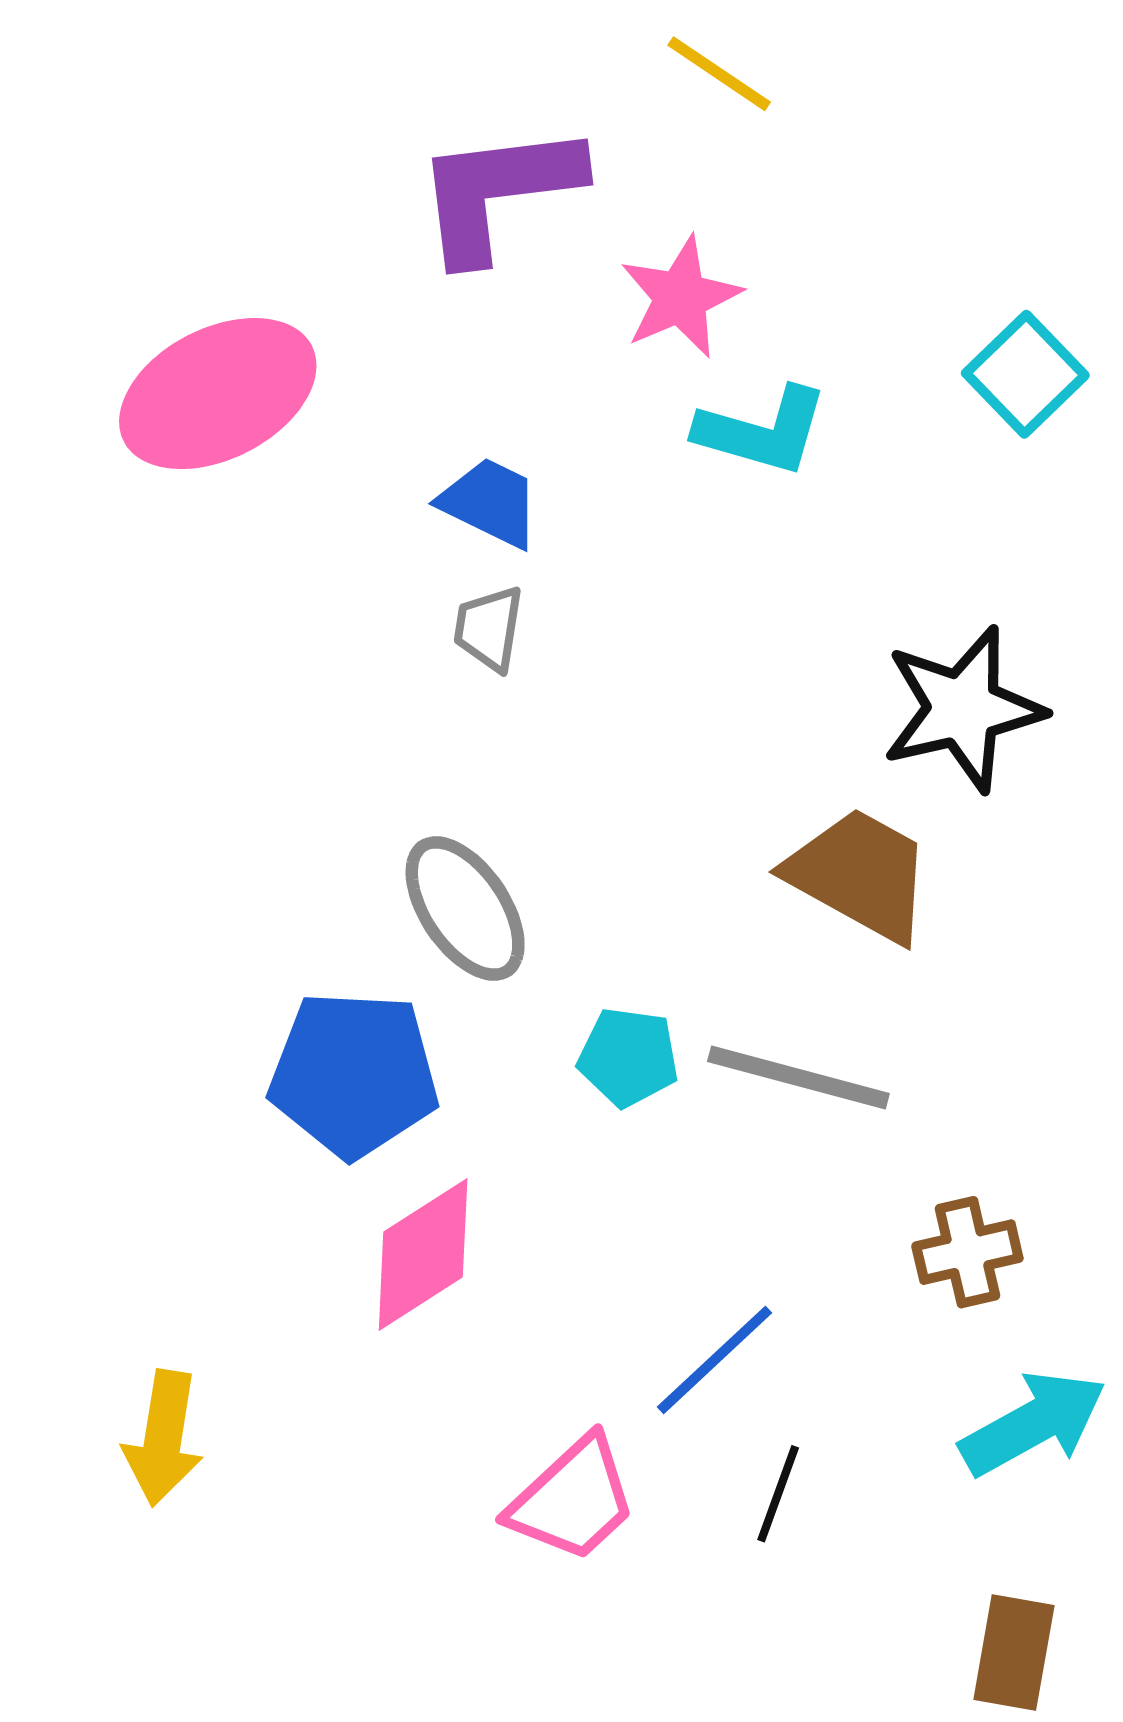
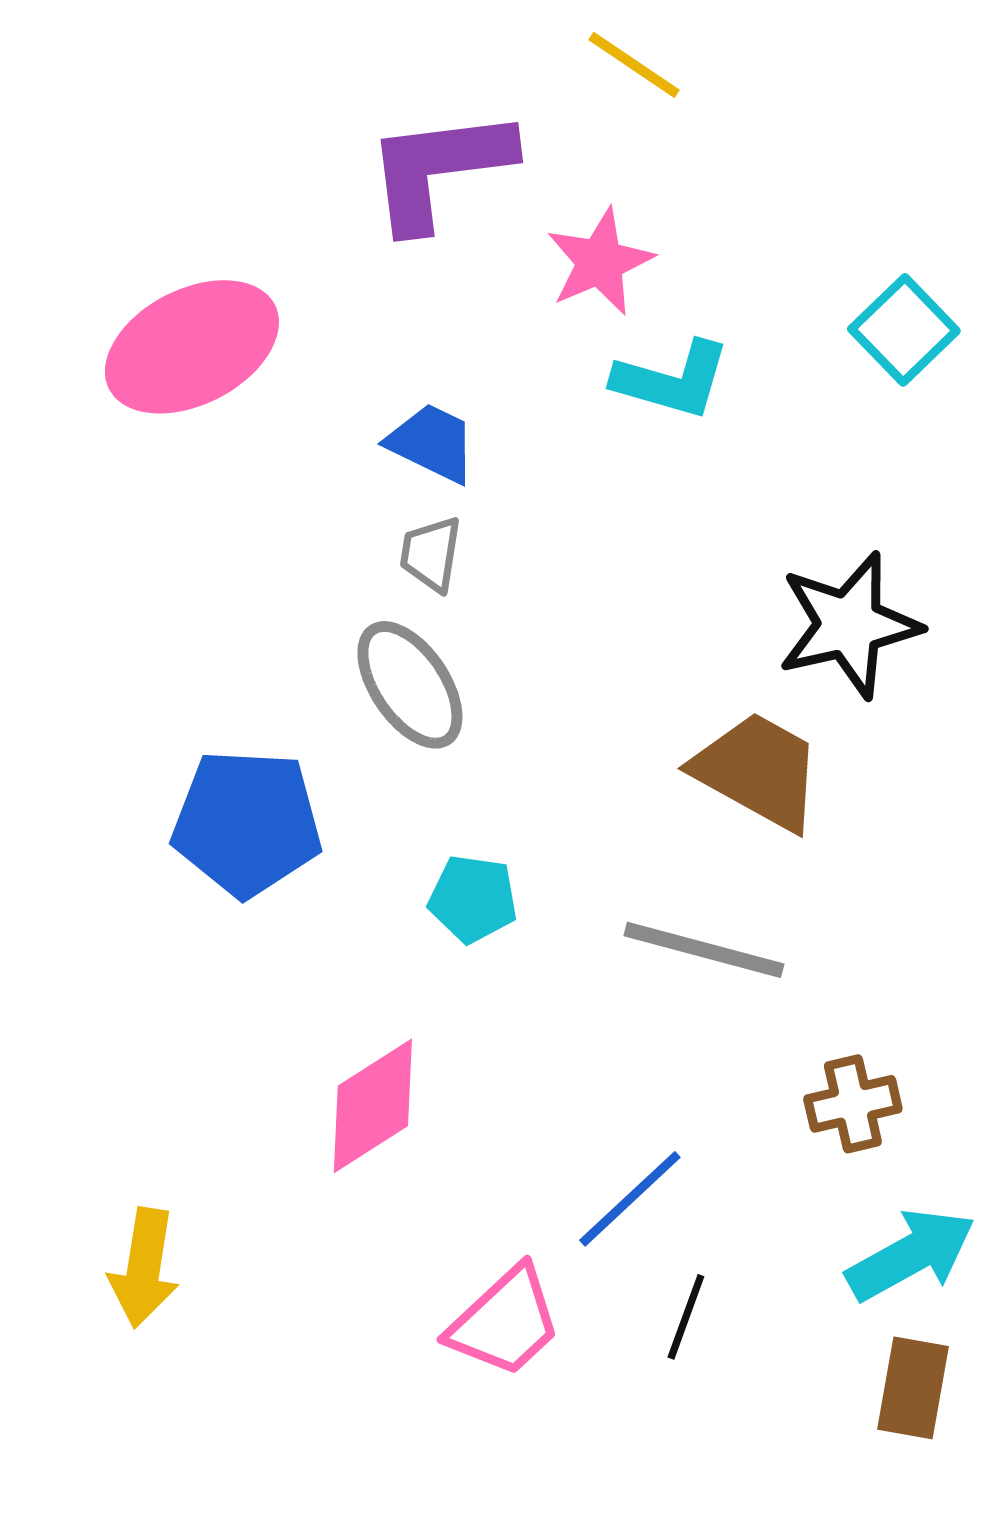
gray ellipse: (465, 908) -> (410, 685), moved
cyan pentagon: (628, 1057) -> (473, 899), moved
blue pentagon: (354, 1074) -> (247, 823), moved
brown rectangle: (1014, 1653) -> (913, 1388), moved

